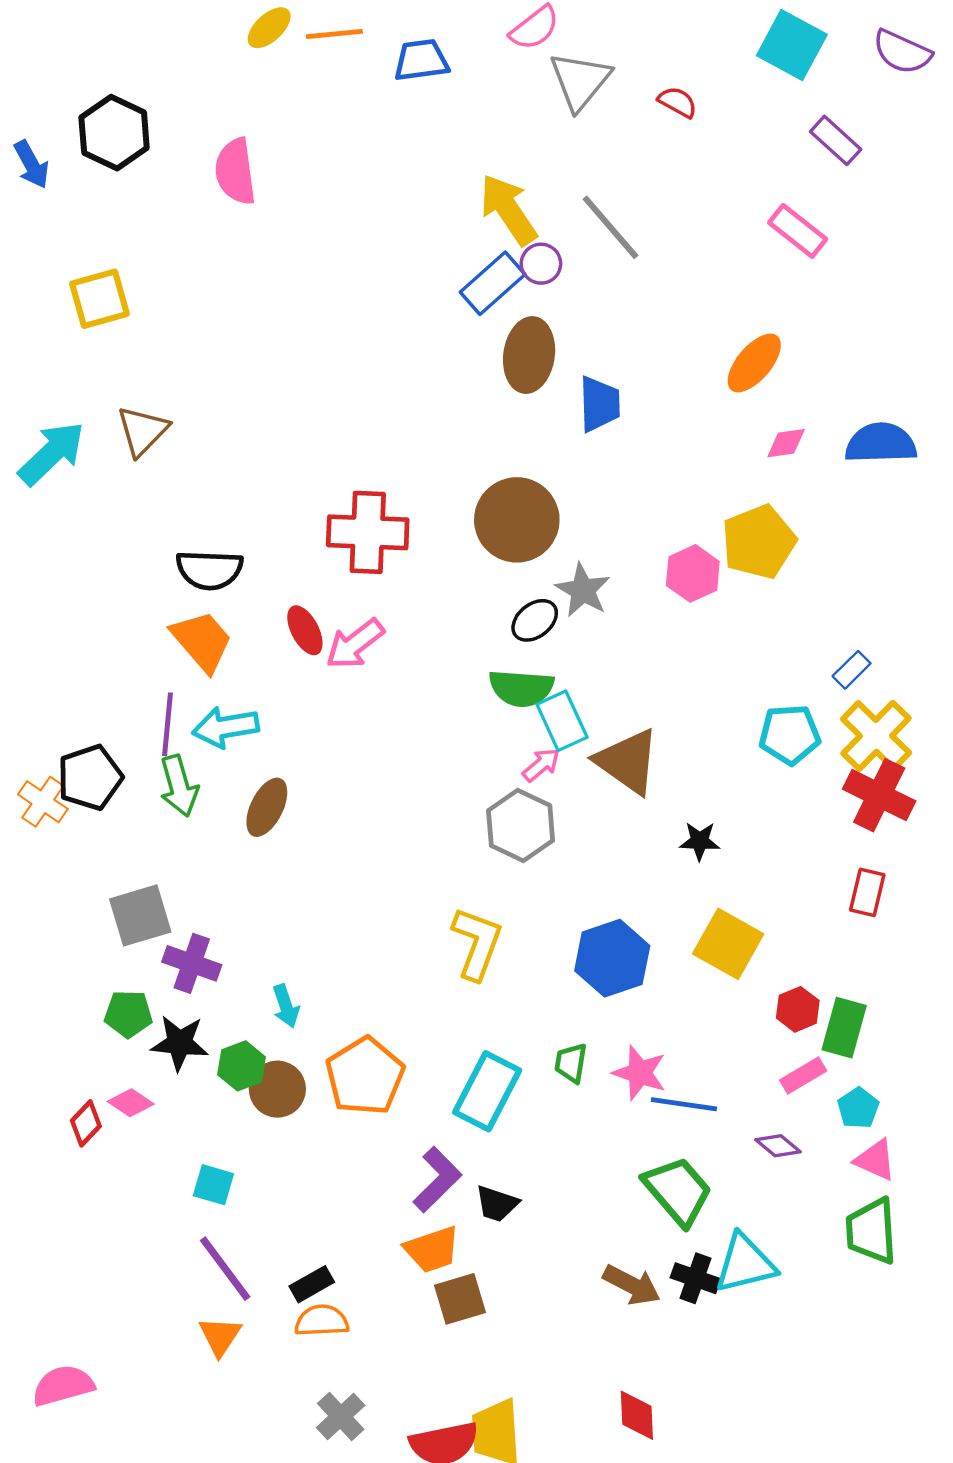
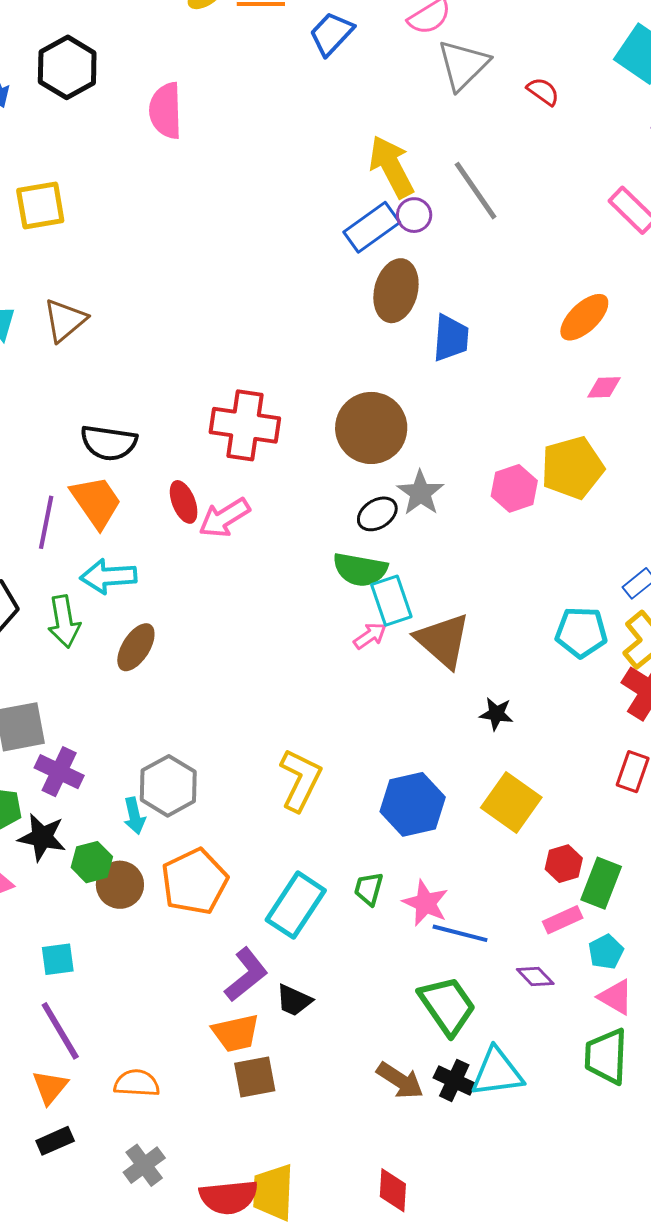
blue trapezoid: (421, 60) -> (331, 34), turned -45
purple line: (167, 724) -> (46, 522), moved
gray hexagon: (521, 825) -> (168, 786), moved
cyan square: (213, 1185) -> (58, 959), turned -30
black rectangle: (312, 1284) -> (55, 1141), moved

